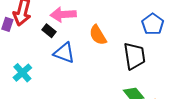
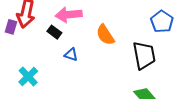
blue triangle: (64, 53) -> (71, 55), size x0.6

